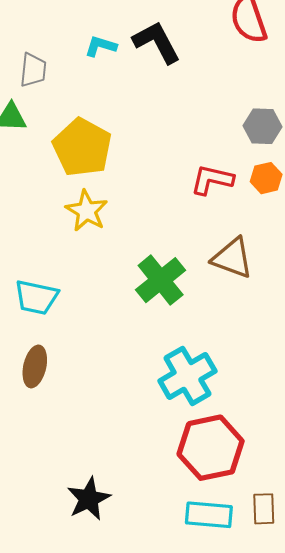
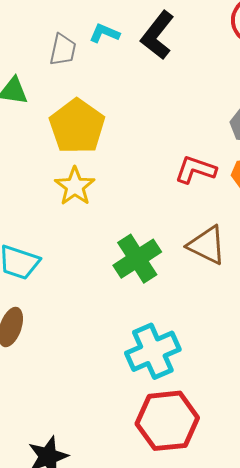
black L-shape: (157, 42) -> (157, 35), turned -120
gray trapezoid: (33, 70) -> (63, 50), moved

